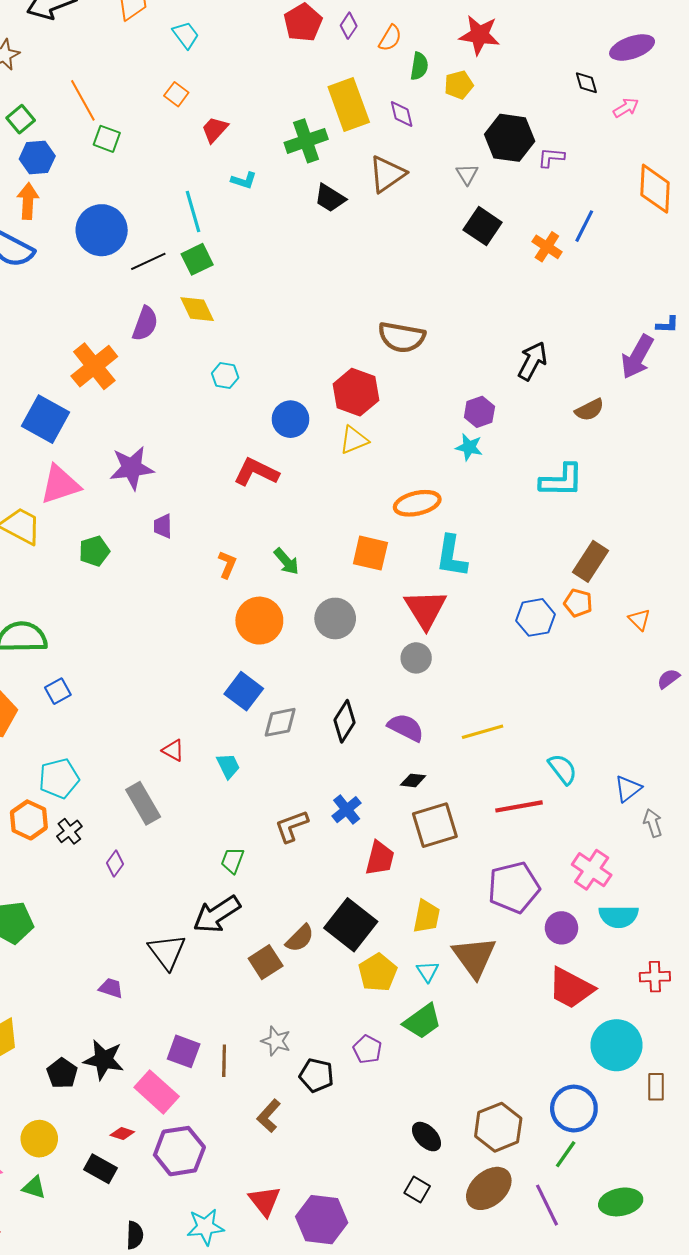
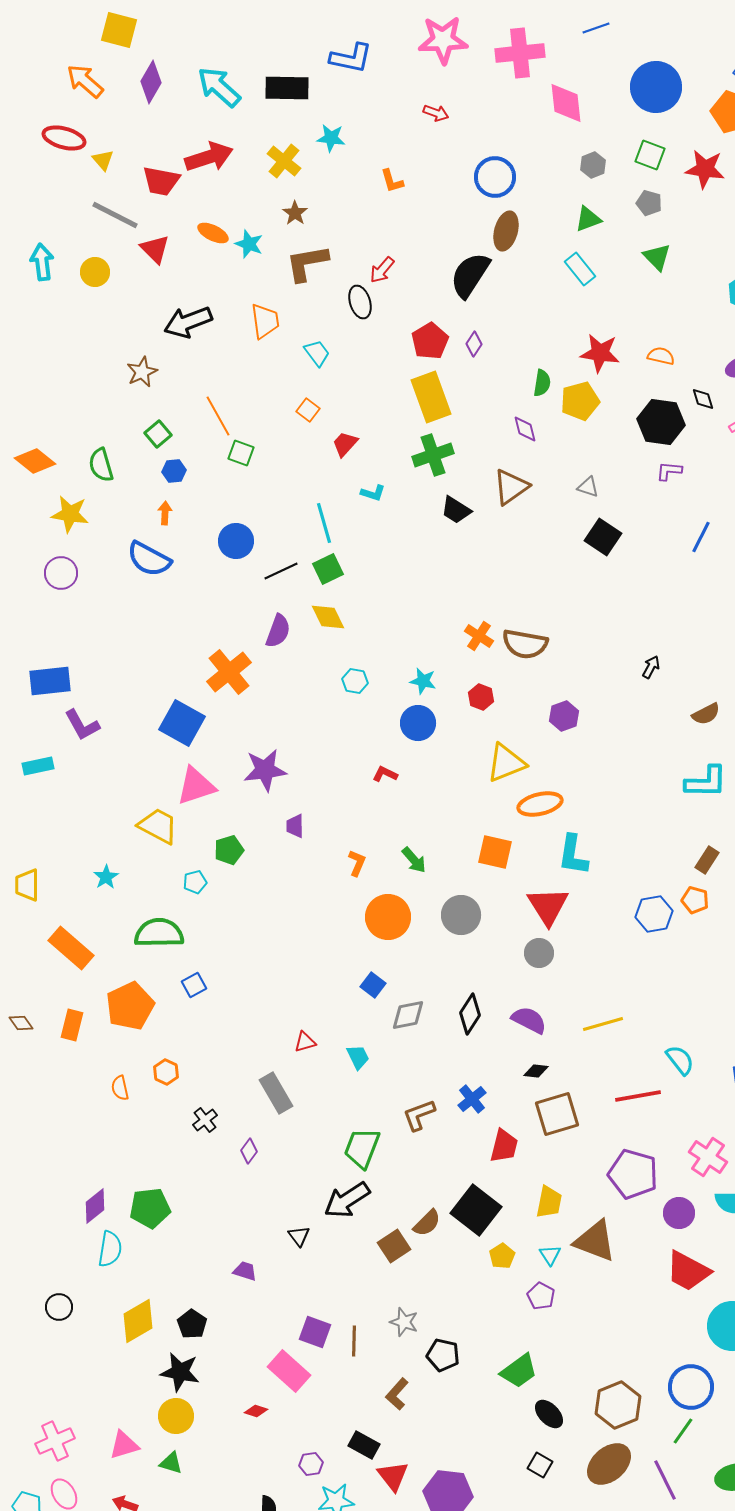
orange semicircle: (390, 38) -> (661, 356), moved, turned -108
yellow pentagon: (459, 85) -> (580, 401), size x1.4
yellow rectangle: (349, 105) -> (431, 397), moved
black hexagon: (510, 138) -> (661, 422), moved
blue hexagon: (37, 158) -> (174, 471), size x0.7
gray triangle: (467, 174) -> (588, 487), turned -40
orange arrow: (28, 201) -> (165, 513), size x0.7
blue circle: (102, 230) -> (236, 541), size x0.7
orange cross: (547, 247) -> (479, 636), moved
black arrow: (532, 361) -> (651, 667), size x0.6
red hexagon: (356, 392) -> (481, 697), size x0.6
purple hexagon: (479, 412) -> (564, 716), moved
yellow triangle: (354, 440) -> (506, 763), moved, size x1.4
cyan star: (469, 447) -> (423, 681), moved
red L-shape: (256, 472) -> (385, 774), size x0.6
cyan L-shape: (561, 480) -> (706, 782), moved
brown rectangle: (591, 561) -> (707, 860), size x0.7
blue square: (244, 691) -> (373, 985), size x0.7
red triangle: (173, 750) -> (305, 1042), turned -45
cyan pentagon: (59, 778) -> (195, 882), moved, size x0.6
orange hexagon: (29, 820) -> (166, 1072), moved, size x0.7
green trapezoid: (232, 860) -> (362, 1148), size x1.6
purple pentagon: (514, 887) -> (633, 1174), turned 30
black triangle: (167, 952) -> (299, 1236), size x0.6
brown triangle: (474, 957) -> (595, 1241), turned -33
yellow pentagon: (378, 973) -> (502, 1256), size x0.7
green trapezoid: (422, 1021) -> (519, 1371), moved
purple pentagon: (367, 1049) -> (541, 1296), moved
black star: (104, 1060) -> (180, 1372), moved
black pentagon: (62, 1073) -> (192, 1324), moved
purple hexagon: (179, 1151) -> (311, 1464), moved, size x0.5
black rectangle: (101, 1169) -> (364, 1445), moved

